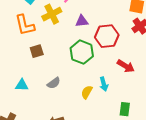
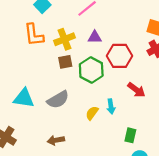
yellow cross: (52, 14) -> (64, 39), moved
brown square: (37, 51) -> (65, 62), moved
gray semicircle: (54, 83) -> (58, 100), size x1.5
cyan triangle: (22, 85) -> (24, 98), size x1.5

